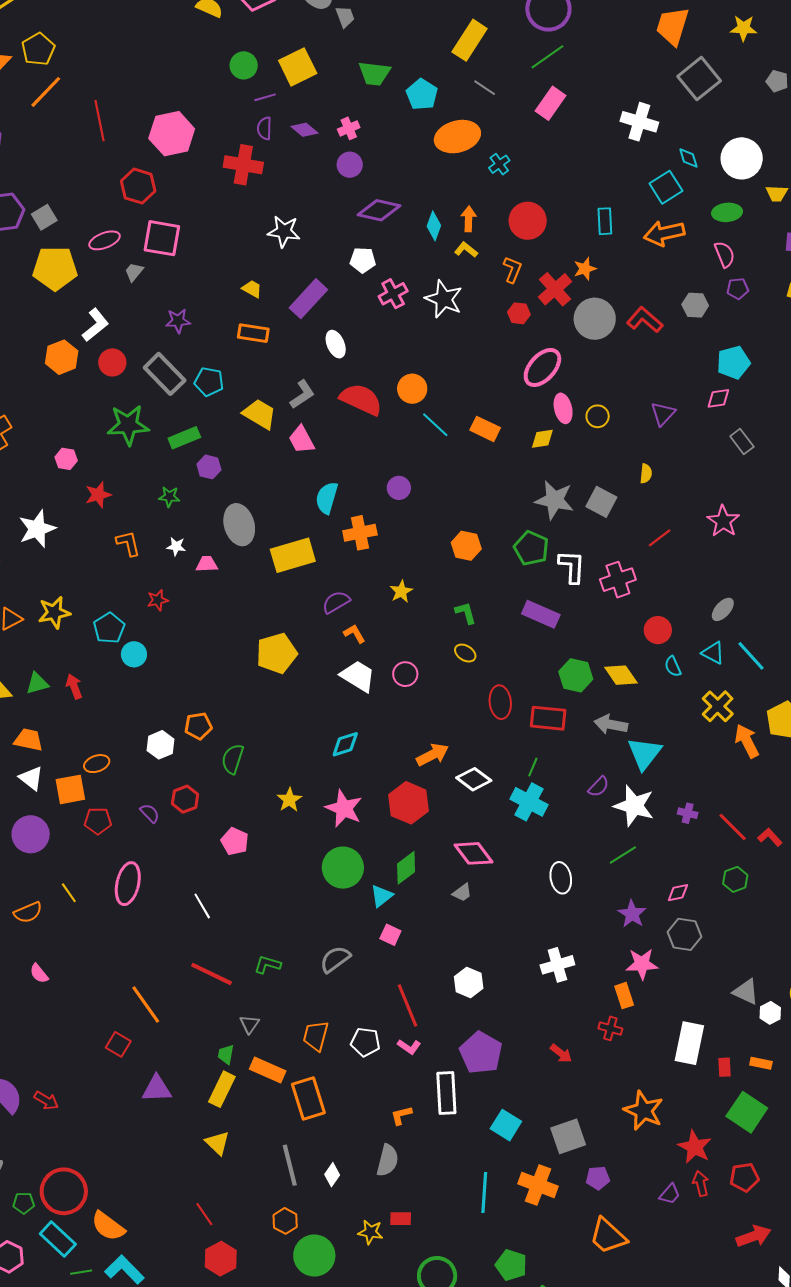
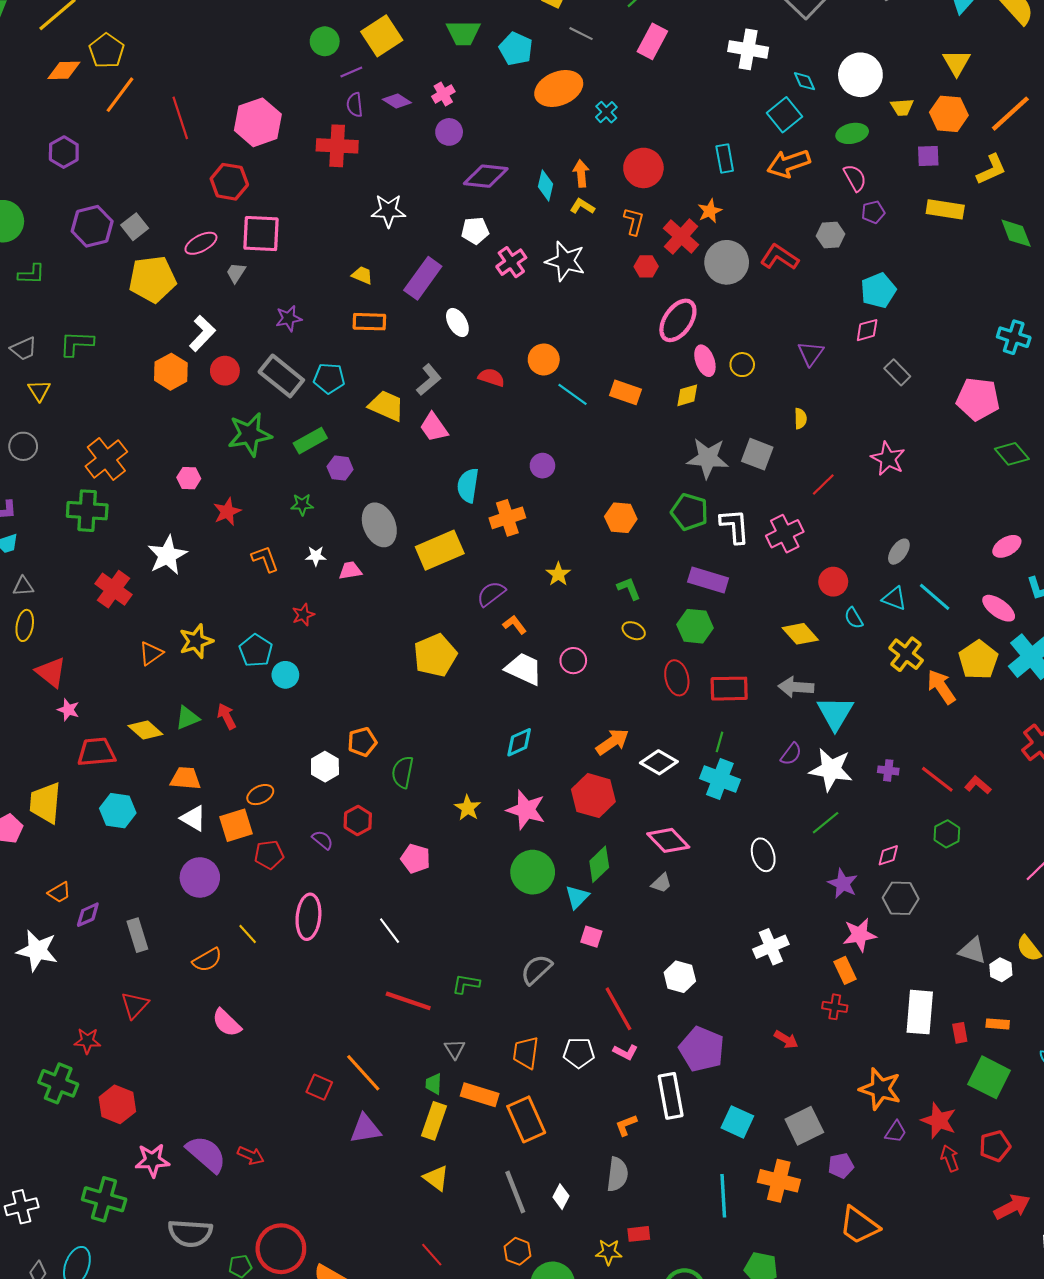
red semicircle: (361, 399) -> (491, 377), size x0.6
green hexagon: (576, 675) -> (695, 626), moved
pink semicircle: (39, 973) -> (227, 1023), size x1.4
orange line: (146, 1005) -> (363, 1073), moved
purple trapezoid: (670, 1194) -> (896, 1132), moved

